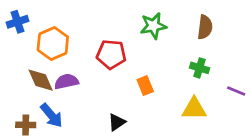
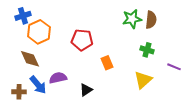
blue cross: (18, 22) -> (23, 16), moved
green star: (153, 26) -> (132, 19), moved
purple semicircle: (66, 81) -> (58, 78), moved
yellow triangle: (194, 109) -> (143, 80), turned -42

